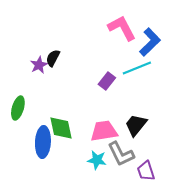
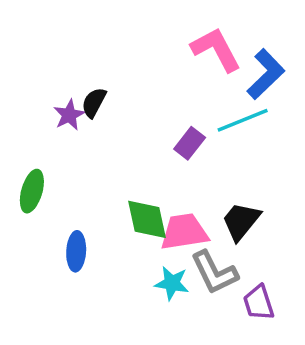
green diamond: (61, 128) -> (147, 219), moved
blue ellipse: (43, 142) -> (76, 251), size x0.7

